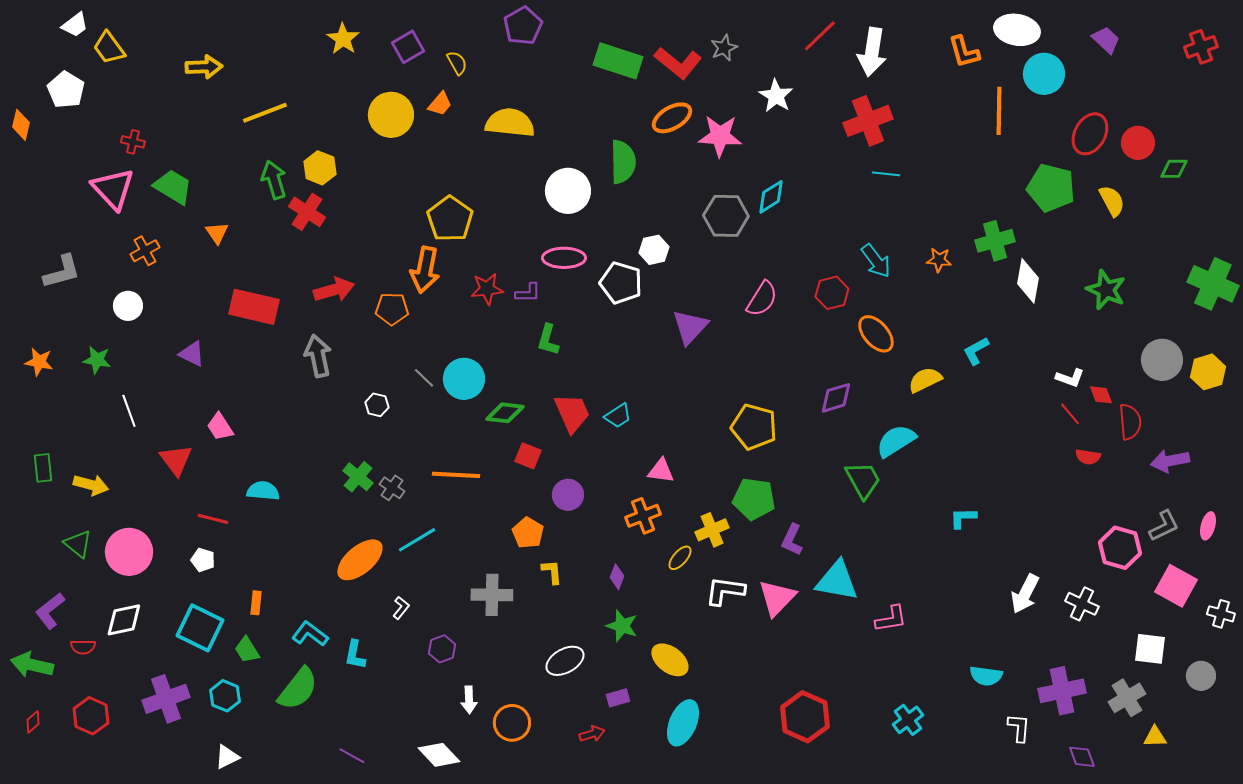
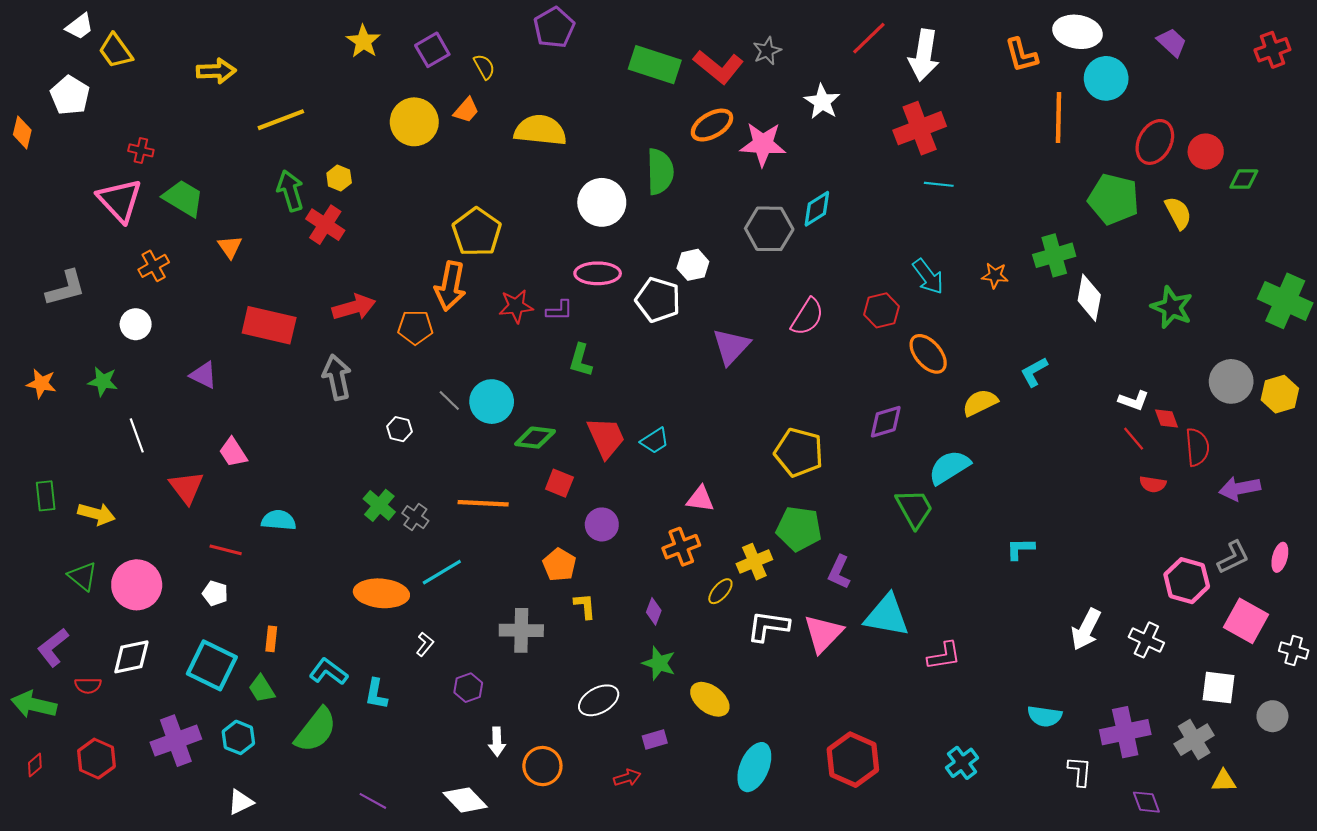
yellow hexagon: (320, 168) -> (339, 178), size x0.7
orange ellipse: (360, 560) -> (381, 593), turned 45
cyan ellipse: (683, 723) -> (754, 767), moved

